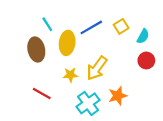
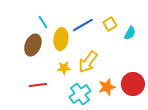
brown ellipse: (36, 49) -> (33, 45), turned 35
red circle: (146, 60) -> (133, 84), moved, size x1.5
red line: (42, 94) -> (38, 85), turned -36

